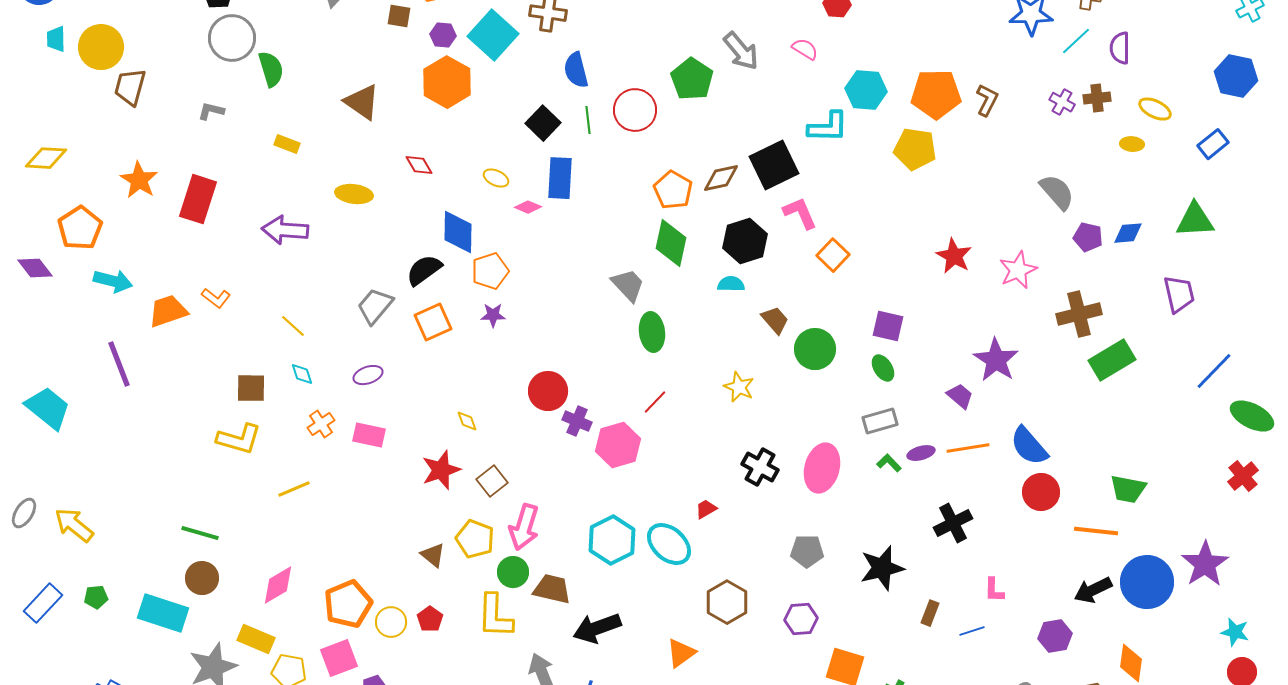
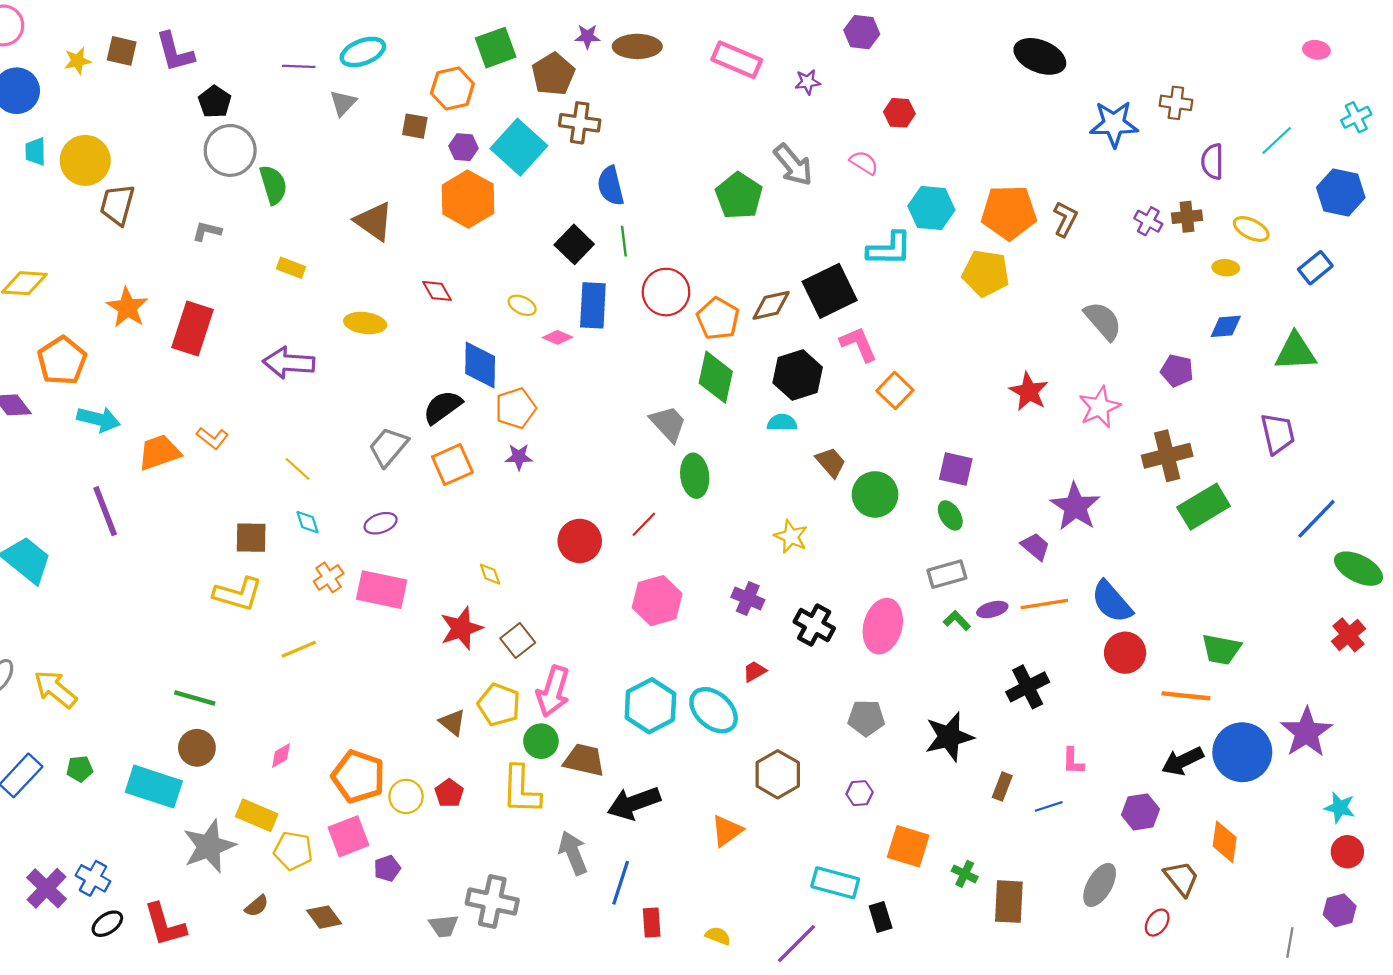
cyan line: (1076, 41) -> (1277, 140), moved
red circle: (635, 110) -> (666, 292), moved
gray semicircle: (1057, 192) -> (1103, 321), moved
blue diamond: (1128, 233) -> (1226, 326), moved
red line: (655, 402) -> (644, 524), moved
purple cross: (577, 421) -> (748, 598), moved
pink rectangle: (369, 435) -> (382, 590), size x1.4
pink diamond: (278, 585) -> (281, 756), size x0.6
orange pentagon: (348, 604) -> (358, 777), turned -30
purple hexagon: (801, 619) -> (860, 793), size x0.7

